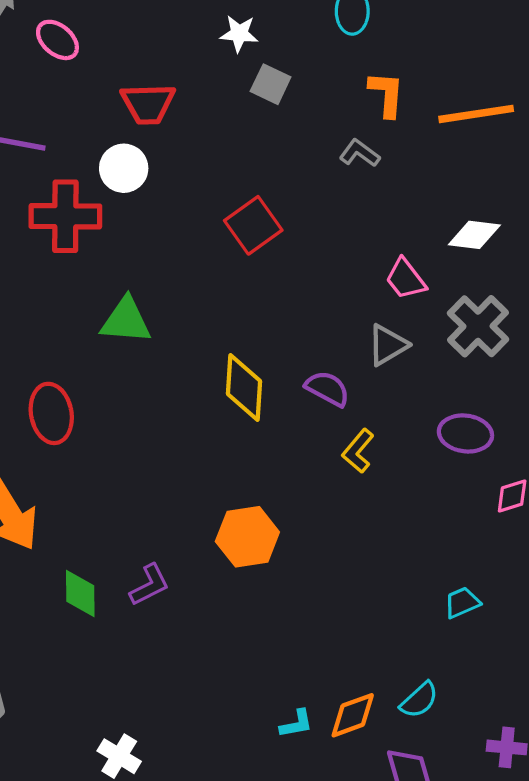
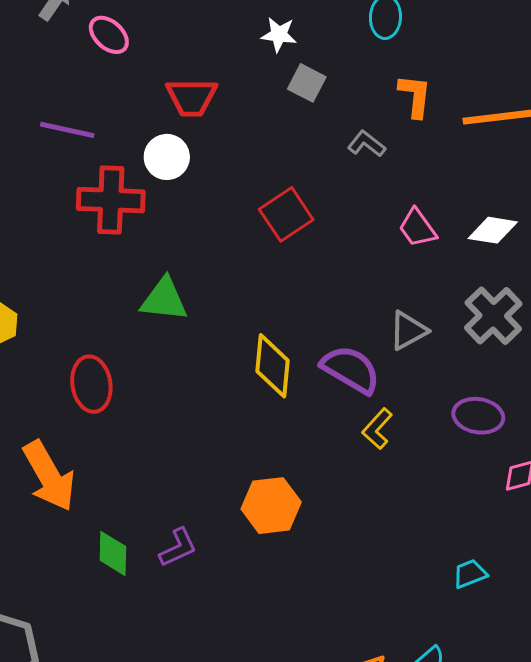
gray L-shape: (360, 153) -> (366, 144), moved
pink trapezoid: (406, 279) -> (418, 228), moved
purple semicircle: (327, 389) -> (351, 369), size x1.4

